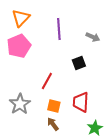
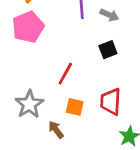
gray arrow: (93, 37) -> (109, 15), moved
brown arrow: (53, 124) -> (56, 130), moved

